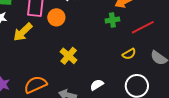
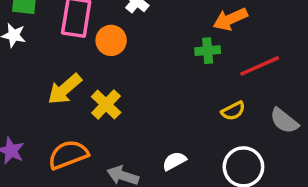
yellow arrow: (23, 32) -> (65, 89), moved
yellow cross: (69, 56) -> (106, 105), moved

